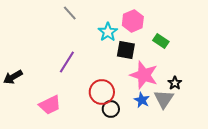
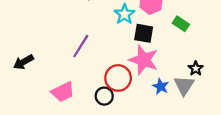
pink star: (144, 75) -> (144, 60), moved
black circle: (111, 109) -> (104, 96), moved

